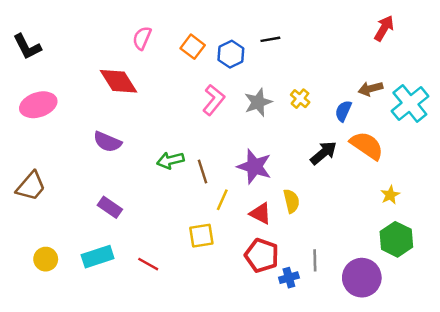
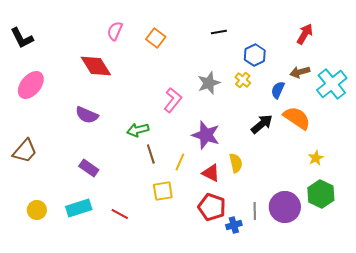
red arrow: (384, 28) -> (305, 34), moved
blue hexagon: (231, 54) -> (255, 55), moved
pink L-shape: (214, 100) -> (173, 100), moved
pink ellipse: (38, 105) -> (31, 85), turned -32
brown line: (203, 171) -> (151, 154), moved
purple circle: (362, 278) -> (285, 207), moved

